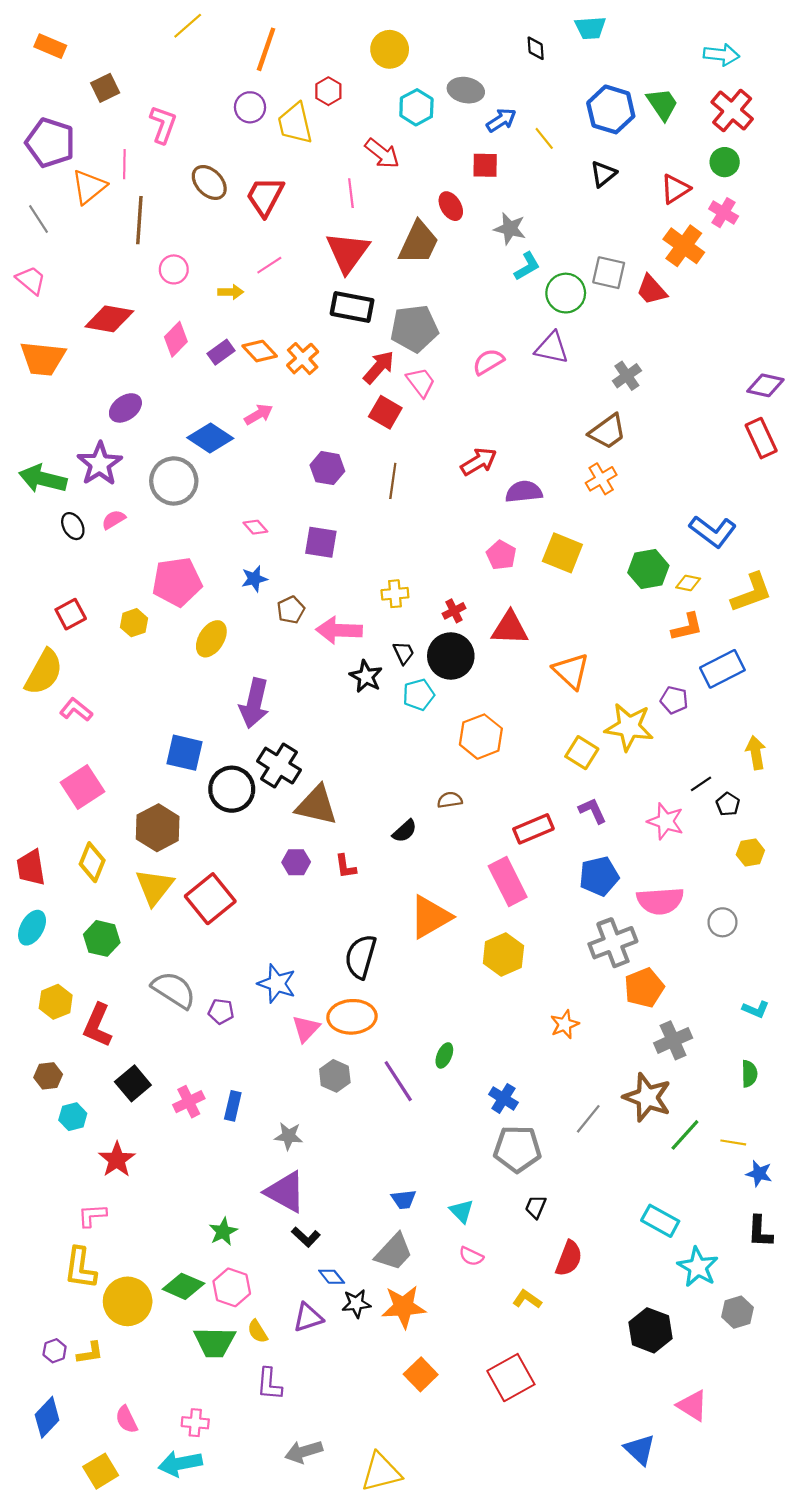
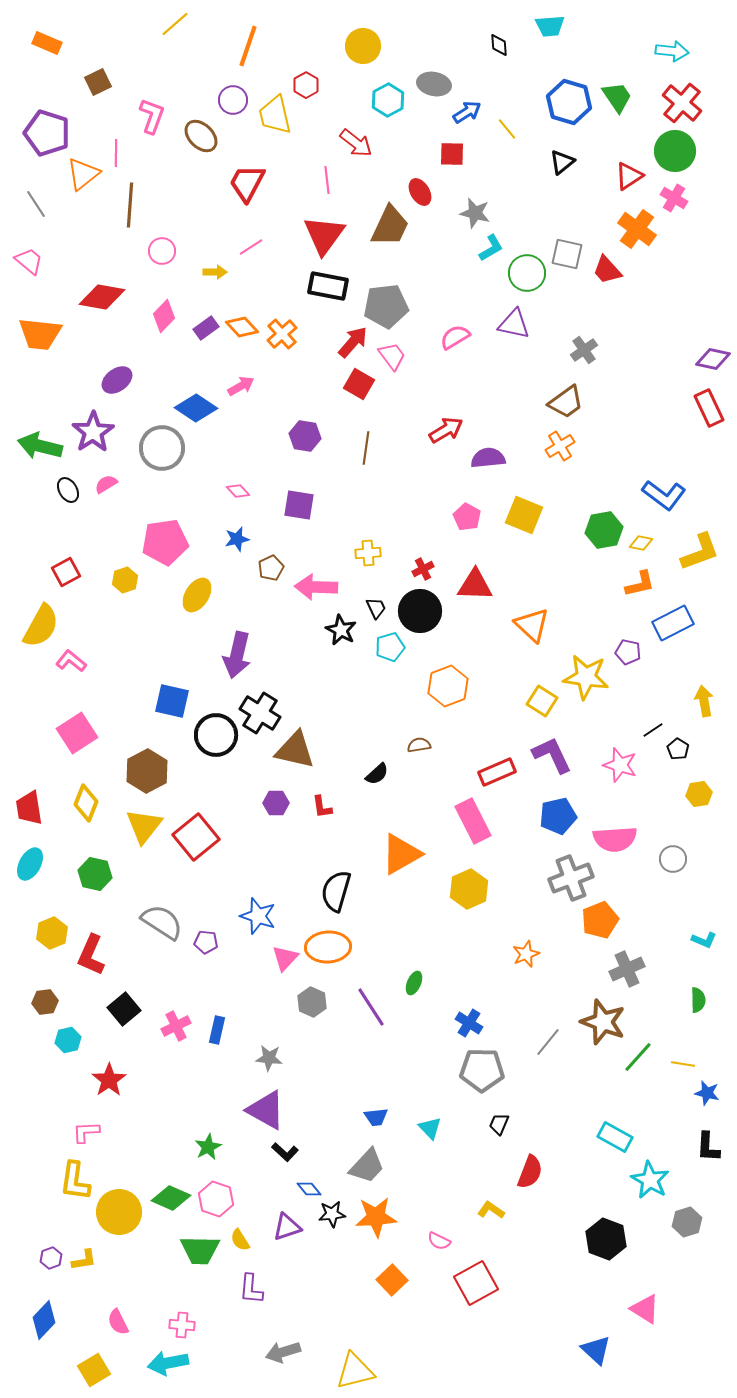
green circle: (725, 162) -> (675, 151), size x1.5
brown ellipse: (209, 182) -> (201, 136), moved
purple L-shape: (593, 811) -> (552, 755), size x1.5
pink semicircle: (471, 1256) -> (439, 1241), moved

